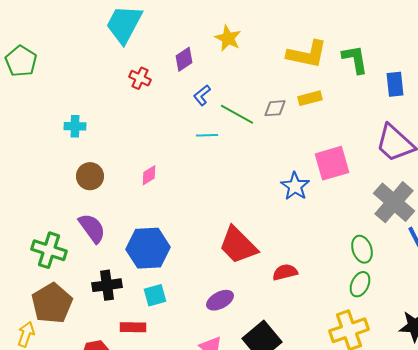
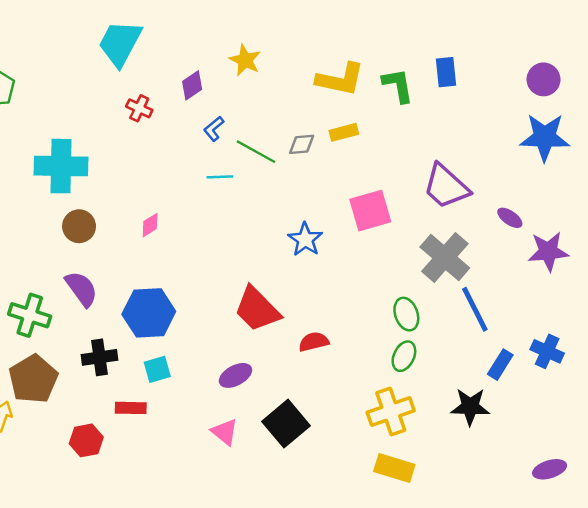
blue rectangle: (395, 84) -> (446, 72), moved
cyan cross: (75, 126) -> (61, 166), size x2.0
blue star: (295, 186) -> (305, 239), moved

